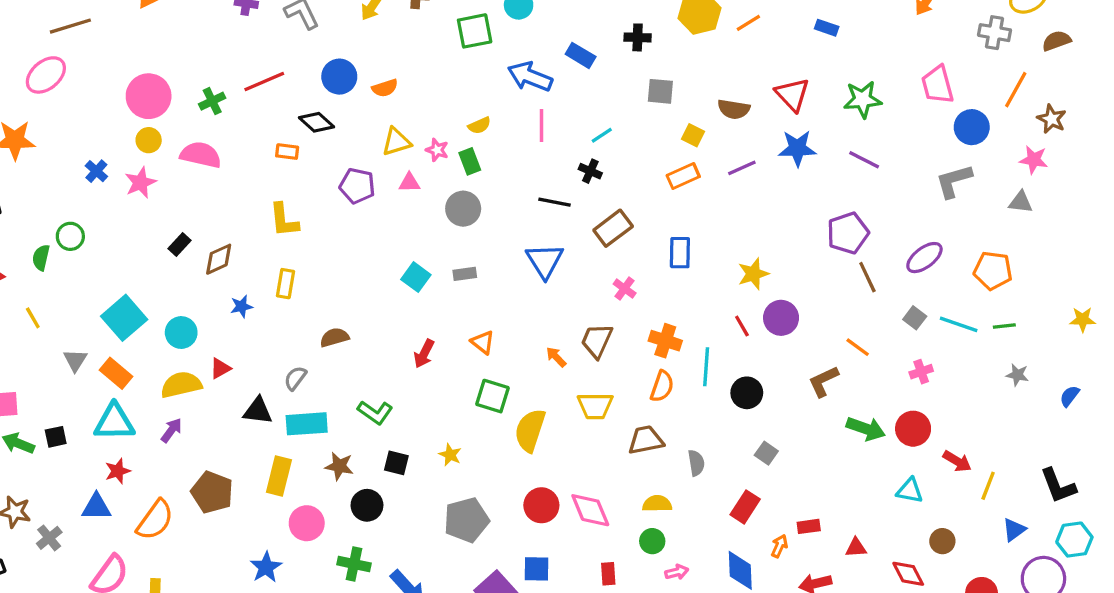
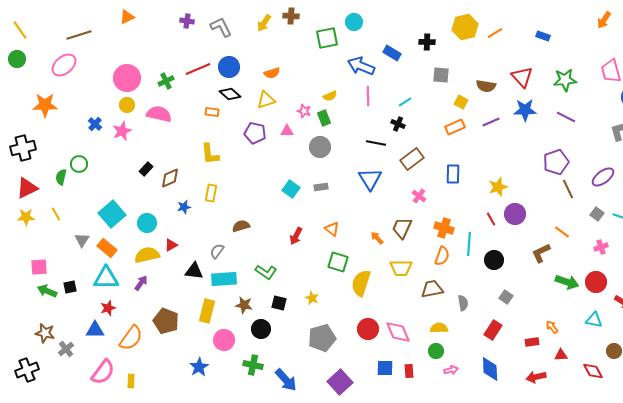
blue circle: (339, 77) -> (229, 67), moved
yellow triangle: (396, 142) -> (266, 100), moved
orange arrow: (779, 546) -> (552, 327), moved, turned -64
blue square: (537, 569) -> (385, 368), moved

